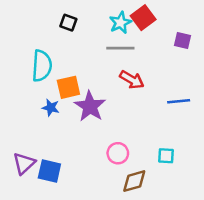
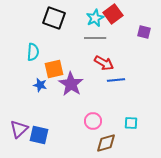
black square: (68, 23) -> (54, 18), size x1.6
cyan semicircle: (42, 66) -> (33, 52), size x0.7
blue line: (179, 101) -> (116, 80), moved

